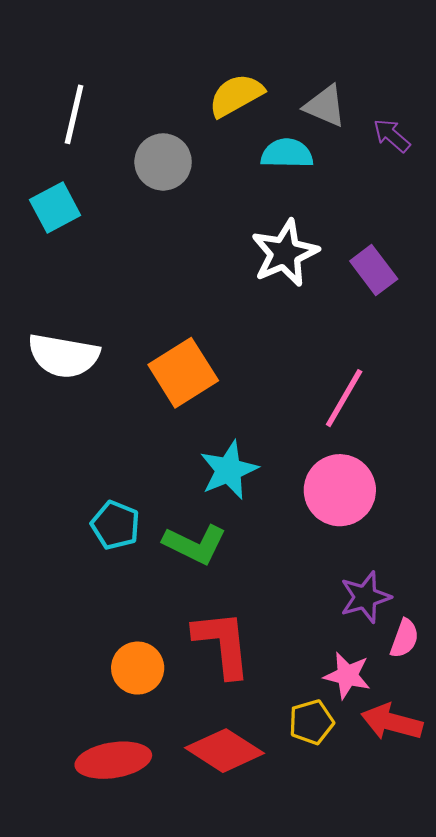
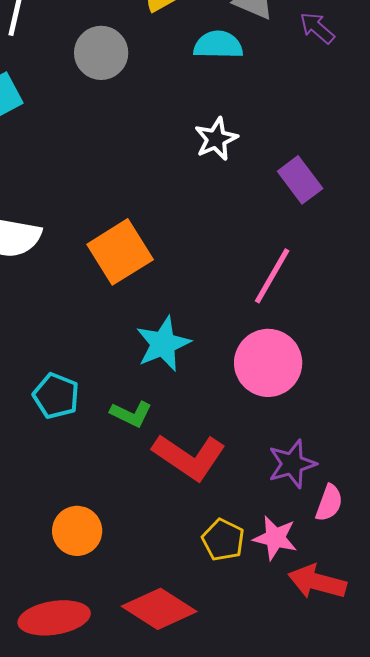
white star: (285, 253) -> (216, 139), size x0.7
purple rectangle: (374, 270) -> (300, 180), moved
green L-shape: (195, 544) -> (131, 414), size x0.7
red L-shape: (222, 644) -> (189, 457), moved, turned 130
yellow pentagon: (311, 722) -> (223, 540), moved, turned -30

